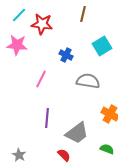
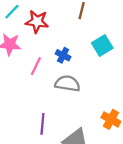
pink line: (41, 79) -> (36, 66), moved
gray semicircle: (88, 81) -> (67, 84), moved

